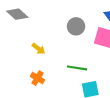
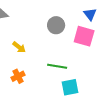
orange cross: (38, 78) -> (18, 76), turned 32

